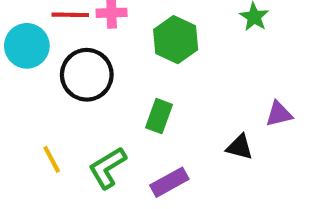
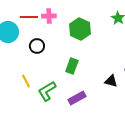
black circle: (87, 75) -> (37, 46), size x0.6
yellow line: (52, 159) -> (26, 81), moved

